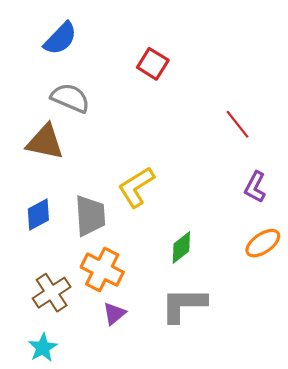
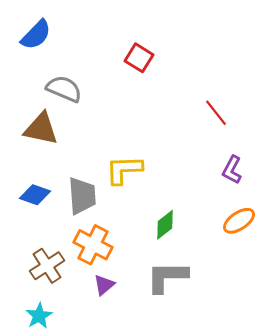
blue semicircle: (60, 39) -> (36, 35), moved
yellow L-shape: (136, 187) -> (124, 170), turned 30
blue diamond: (38, 215) -> (35, 195), turned 48

